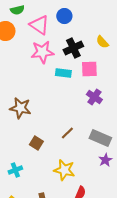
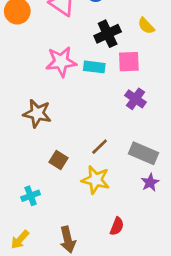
pink star: (42, 52) -> (61, 62), moved
yellow star: (64, 170) -> (96, 180), moved

